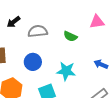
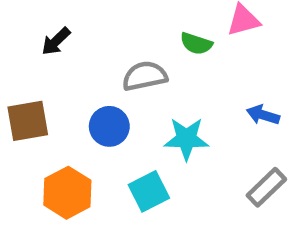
gray semicircle: (38, 31) -> (145, 76), moved
green semicircle: (70, 36) -> (196, 44), moved

